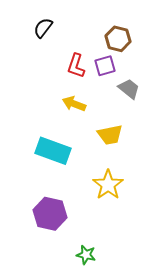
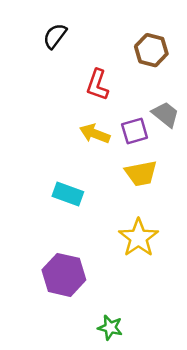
purple square: (105, 66) -> (135, 131), moved
cyan rectangle: (53, 151) -> (68, 194), size x0.7

